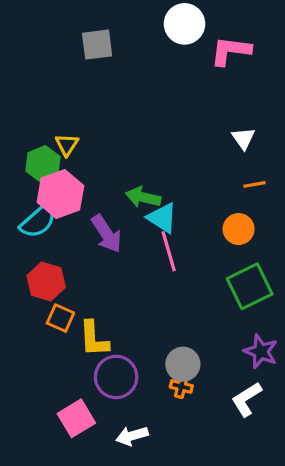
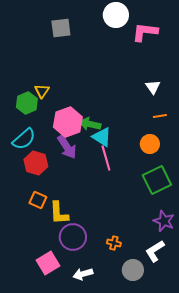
pink hexagon: (60, 194) -> (68, 122), moved
red hexagon: (46, 282) -> (36, 163), moved
gray circle: (183, 364) -> (133, 270), moved

